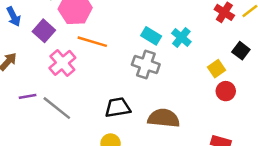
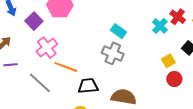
cyan cross: (181, 37) -> (160, 26), moved
orange line: (92, 42) -> (66, 67), moved
purple line: (28, 96) -> (10, 65), moved

